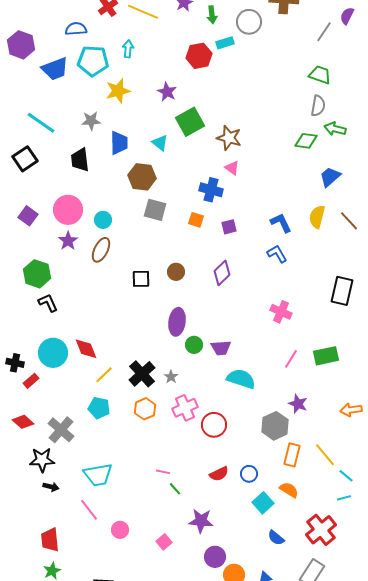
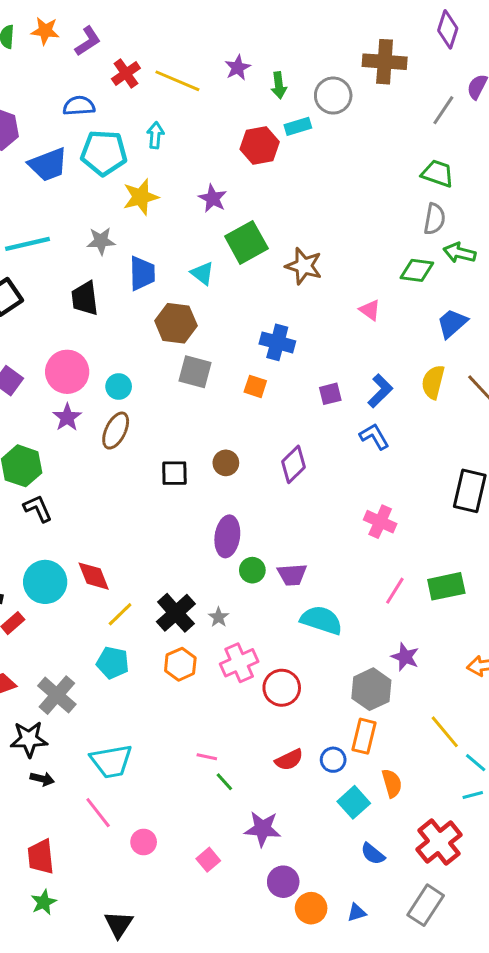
cyan line: (41, 123) -> (27, 244), turned -48
pink triangle: (232, 168) -> (370, 310), moved
blue L-shape: (281, 223) -> (380, 391), turned 70
purple square: (229, 227) -> (330, 394), moved
orange rectangle: (292, 455) -> (364, 736), moved
orange semicircle: (289, 490) -> (392, 783), turned 42

